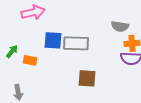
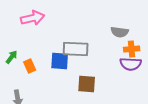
blue square: (53, 40) -> (60, 61), moved
orange rectangle: (30, 60) -> (30, 66), turned 56

